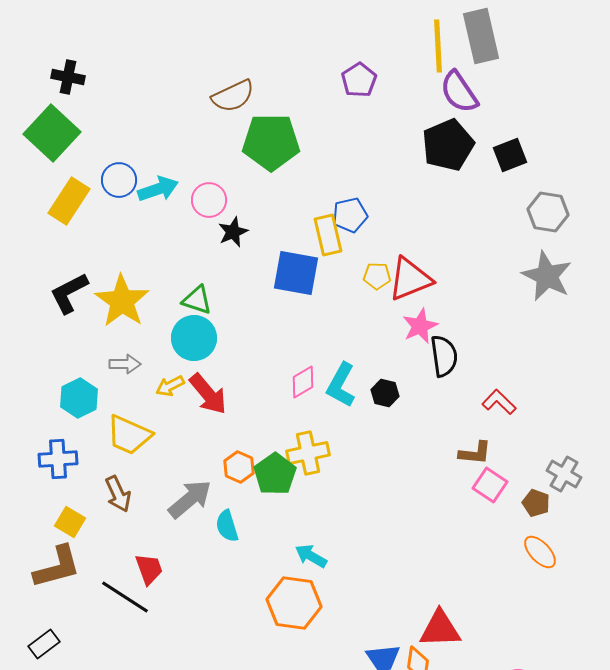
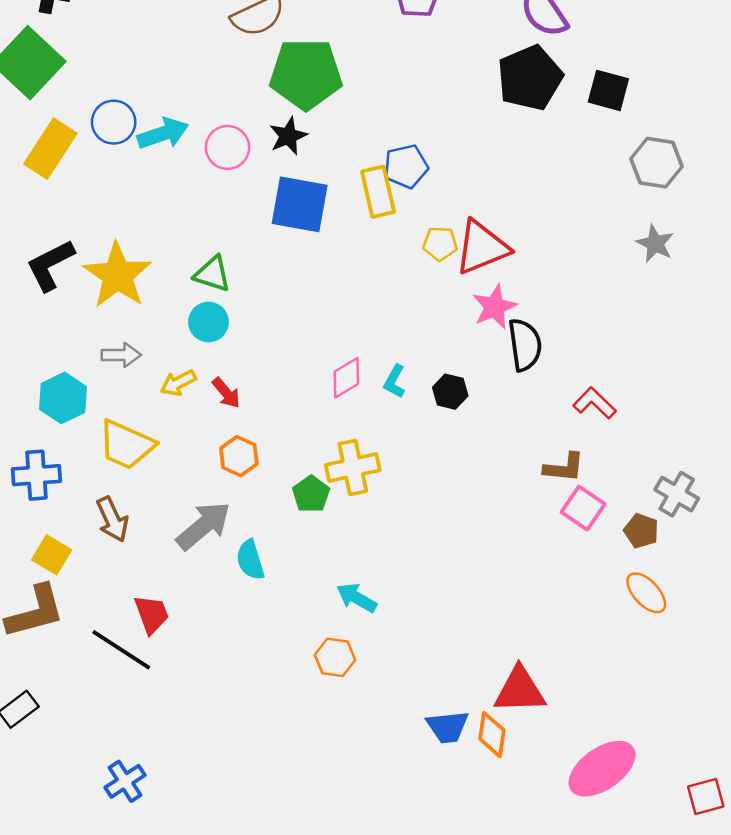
black square: (510, 155) -> (608, 90), turned 36
black star: (233, 232) -> (288, 136), moved
blue square: (296, 273) -> (300, 204), moved
gray star: (547, 276) -> (655, 244), size x0.6
cyan circle: (194, 338) -> (209, 322), size x0.7
cyan L-shape: (341, 385) -> (395, 381), size x0.6
red arrow: (208, 394) -> (226, 393), size x0.6
orange hexagon: (239, 467) -> (239, 456), moved
green pentagon: (275, 474) -> (311, 494), size x0.7
orange hexagon: (294, 603) -> (335, 657), size x0.6

